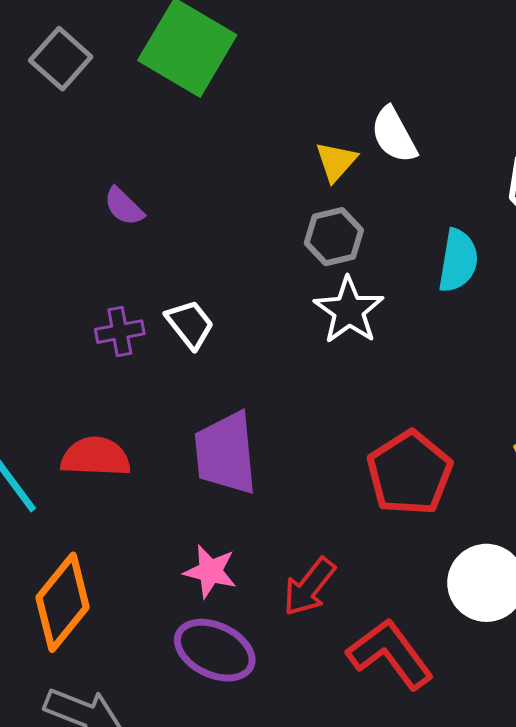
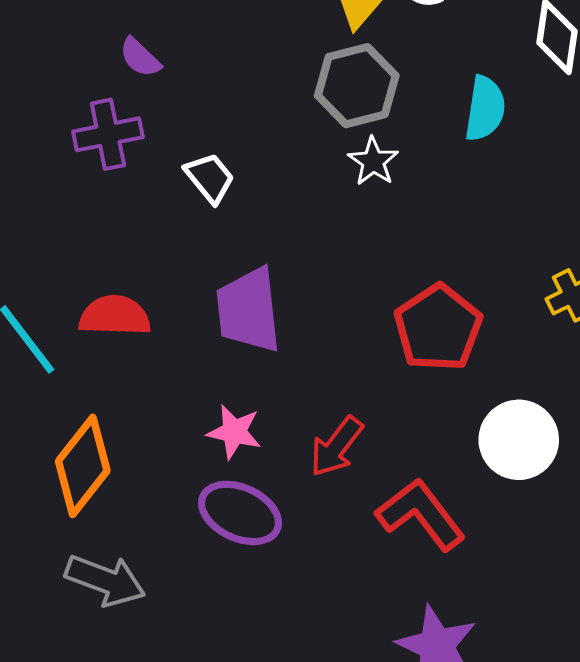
gray hexagon: (334, 237) -> (357, 86), size x1.4
white star: (349, 310) -> (373, 161), size x0.7
purple cross: (120, 332) -> (108, 134), moved, size x1.4

